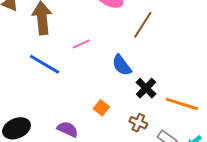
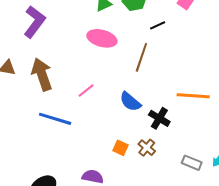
orange line: (182, 104) -> (193, 96), moved
brown cross: (138, 123) -> (147, 148), moved, turned 30

